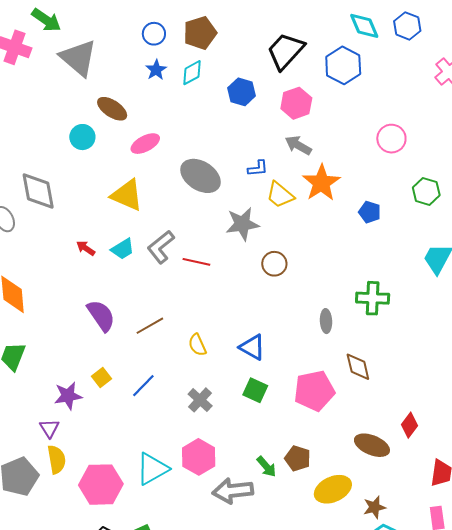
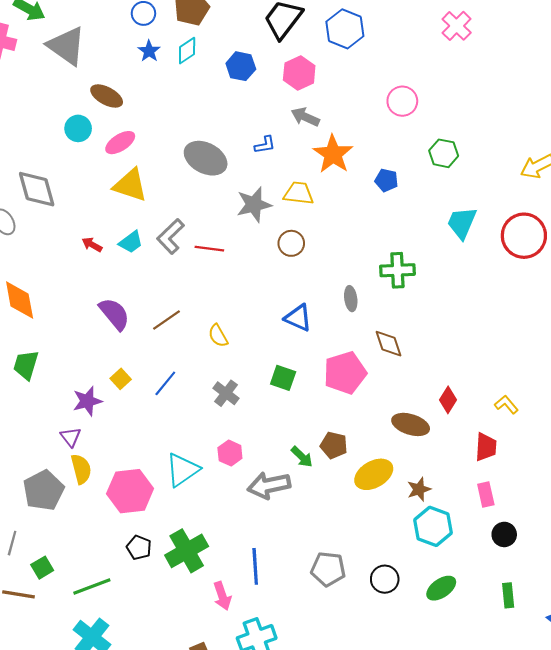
pink ellipse: (145, 144) -> (120, 143), moved
yellow trapezoid: (280, 195) -> (299, 193), moved, turned 152
blue triangle: (252, 347) -> (298, 318), moved
pink hexagon: (199, 457) -> (230, 453), size x0.7

